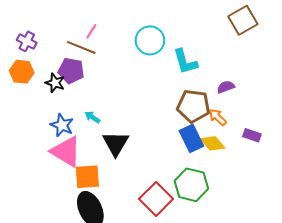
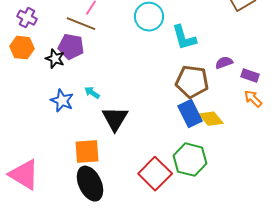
orange arrow: (218, 117) -> (253, 99), moved
purple rectangle: (252, 135) -> (250, 76), moved
pink triangle: (66, 152) -> (24, 175), moved

